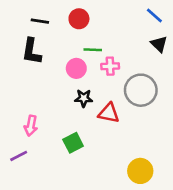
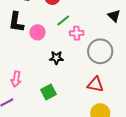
green line: (93, 50) -> (63, 20), turned -40
pink circle: (76, 68) -> (38, 32), moved
red triangle: (109, 113) -> (95, 84), moved

